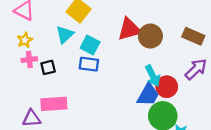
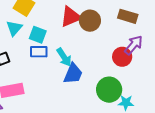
cyan arrow: (153, 76) -> (64, 57), moved
red circle: (167, 87) -> (122, 57), moved
blue trapezoid: (148, 95) -> (73, 74), moved

